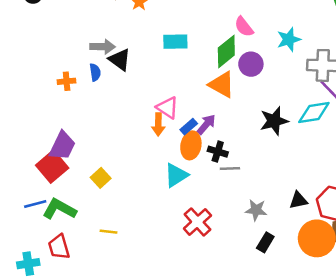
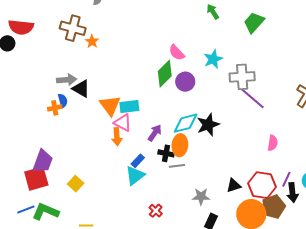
cyan rectangle: (175, 42) -> (129, 106), moved
orange cross: (67, 81) -> (55, 108), moved
orange triangle: (222, 85) -> (110, 105), moved, turned 30
cyan diamond: (314, 112) -> (186, 123), moved
blue rectangle: (189, 127) -> (138, 161), moved
orange ellipse: (191, 145) -> (180, 145), moved
red square: (52, 167) -> (36, 179), turned 30
red cross: (197, 222) -> (156, 211), size x0.6

